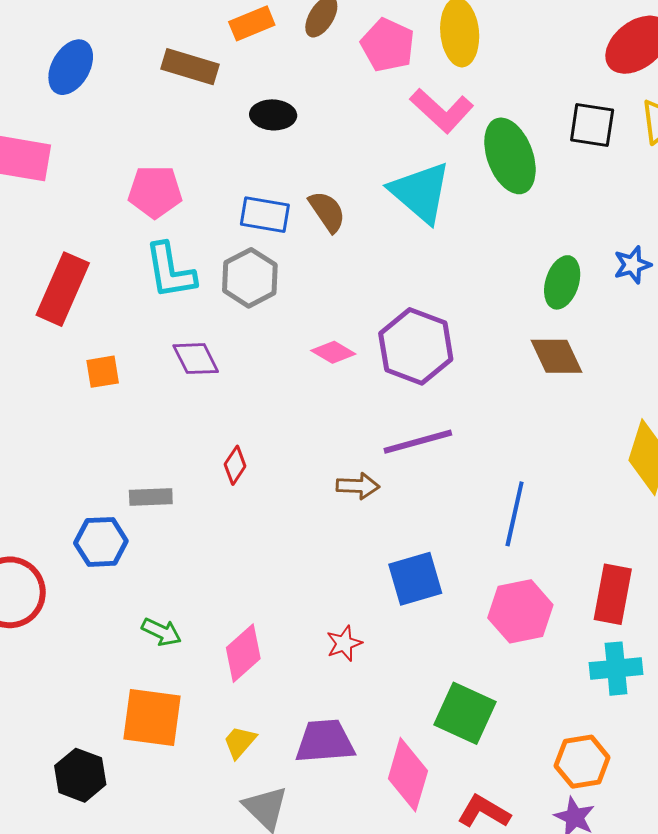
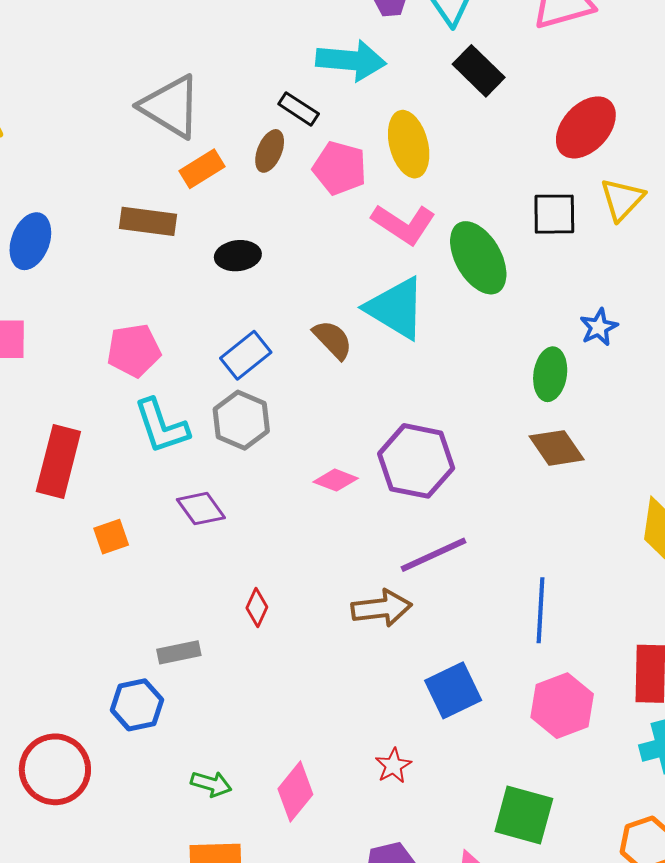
brown semicircle: (327, 212) -> (333, 340), moved
blue rectangle: (265, 215) -> (246, 355), turned -39
blue star: (632, 265) -> (599, 327), moved
brown arrow: (358, 486) -> (382, 608), size x1.4

